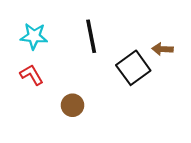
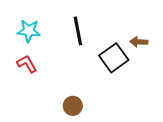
brown circle: (72, 105) -> (73, 106), moved

